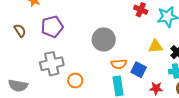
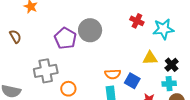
purple pentagon: (52, 27) -> (65, 38), moved, turned -30
gray circle: (104, 39) -> (90, 30), moved

